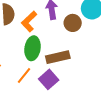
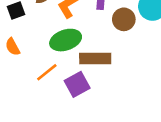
green ellipse: (33, 48) -> (66, 40), turned 50

